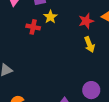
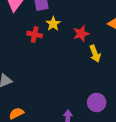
red star: (86, 21) -> (81, 34), moved

